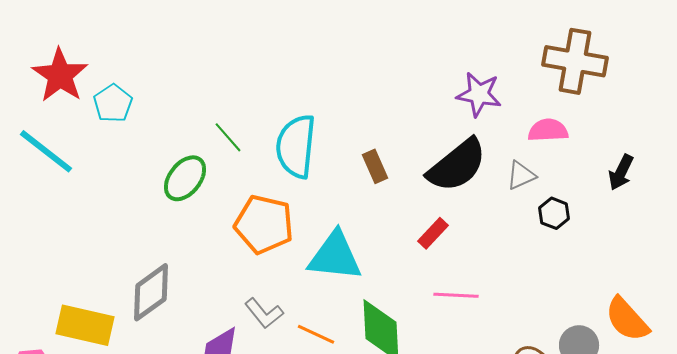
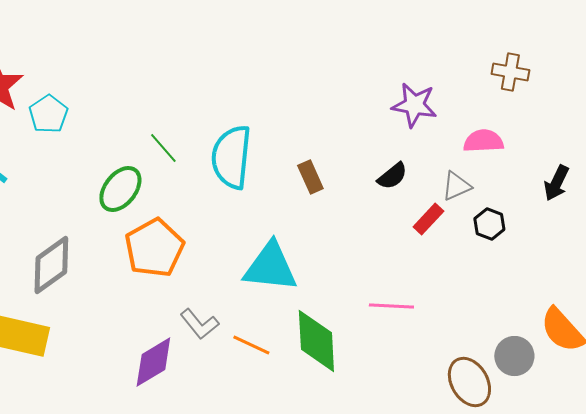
brown cross: (575, 61) -> (510, 72), size x0.6
black semicircle: (457, 165) -> (392, 176), size x0.5
orange pentagon: (264, 224) -> (154, 248), moved, turned 30
red rectangle: (433, 233) -> (428, 219), moved
gray diamond: (151, 292) -> (51, 265), moved

